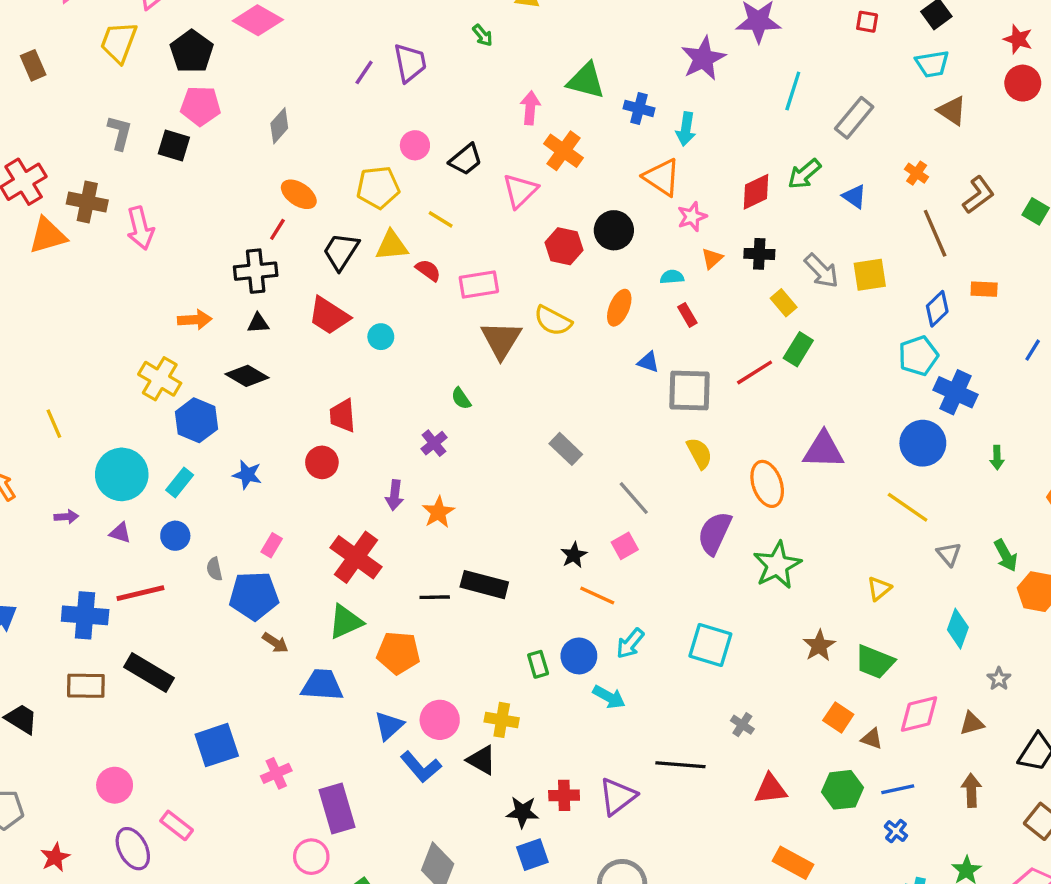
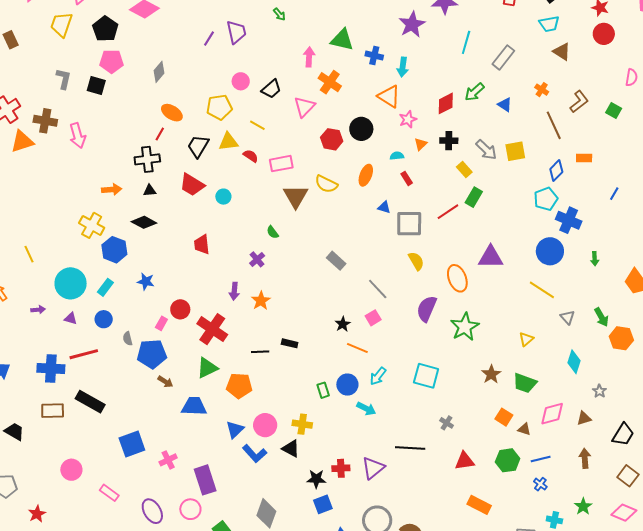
red circle: (322, 462) -> (180, 309), moved
black rectangle: (484, 585) -> (290, 343), size x0.6
purple ellipse: (133, 849) -> (152, 511), moved

